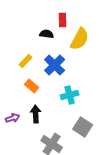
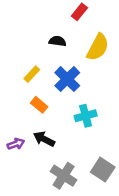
red rectangle: (63, 20) -> (79, 12), moved, turned 40
black arrow: (36, 114) -> (44, 139), turned -60
gray square: (83, 127) -> (103, 170), moved

